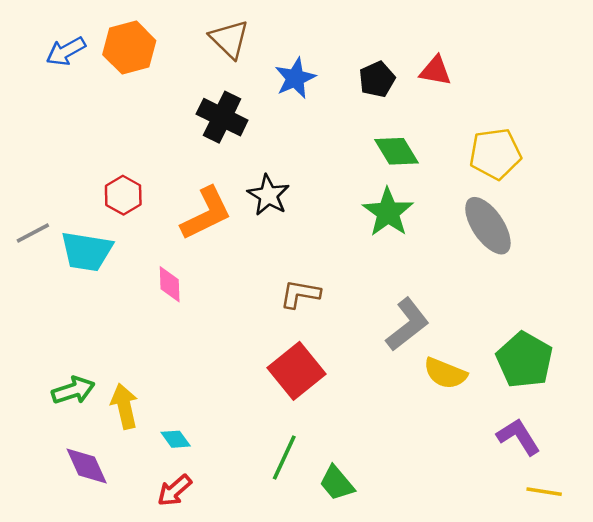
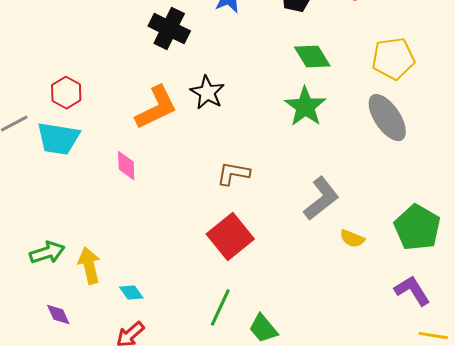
red hexagon: (123, 195) -> (66, 93), moved
yellow semicircle: (445, 373) -> (352, 239), size x0.7
purple diamond: (87, 466) -> (58, 315), size x0.7

